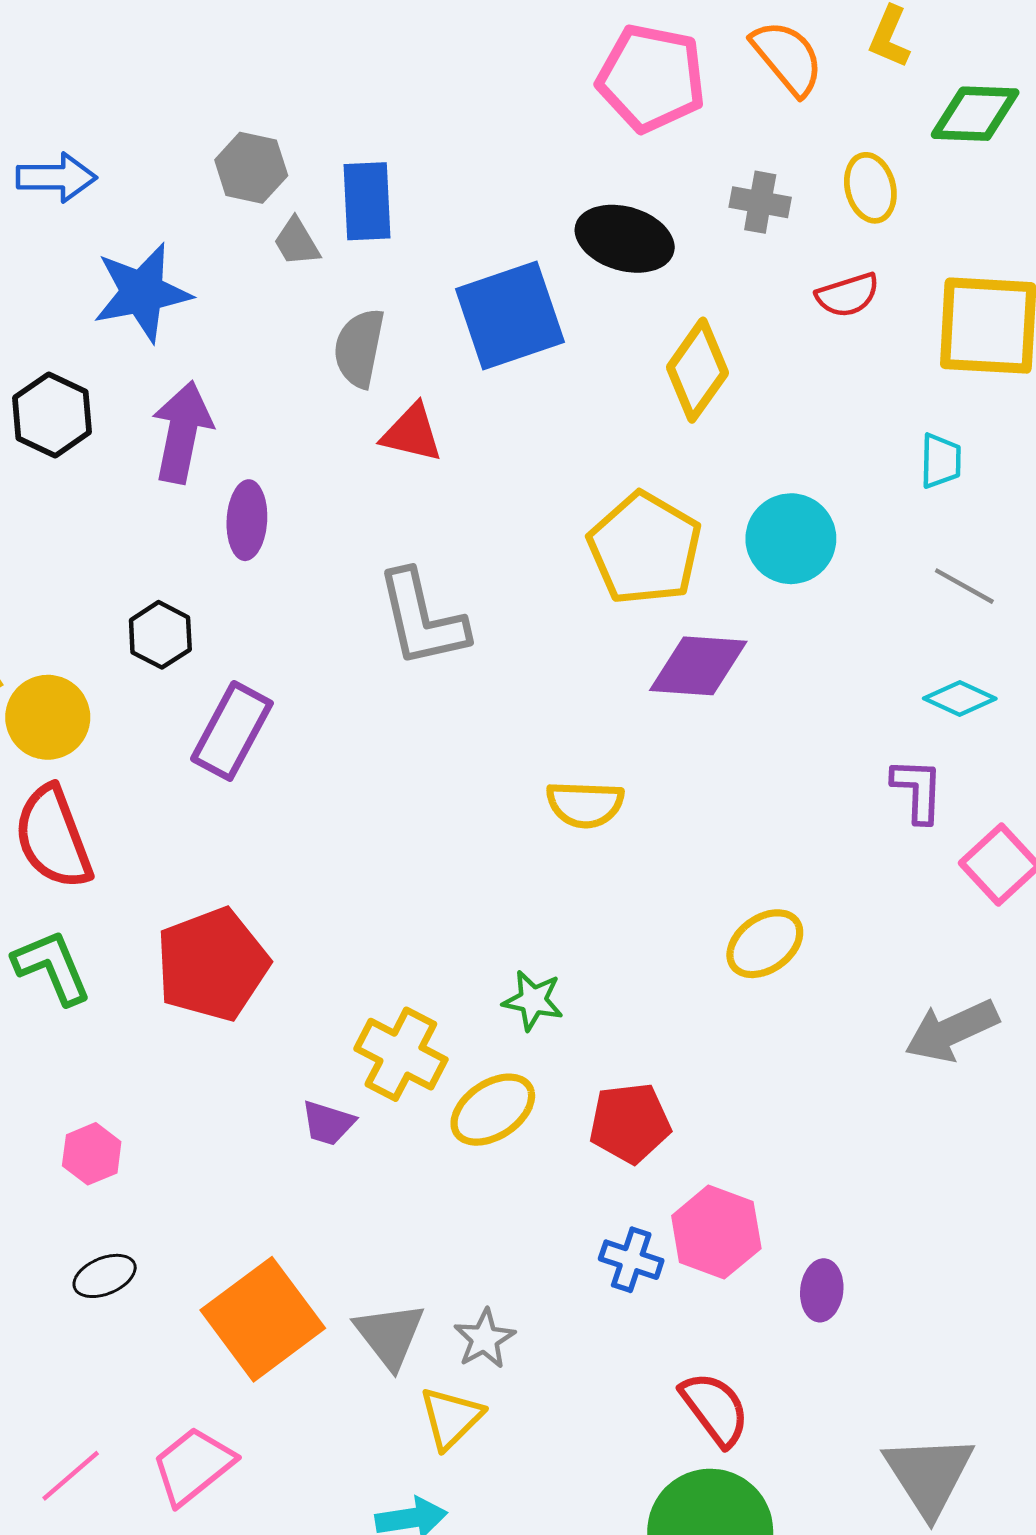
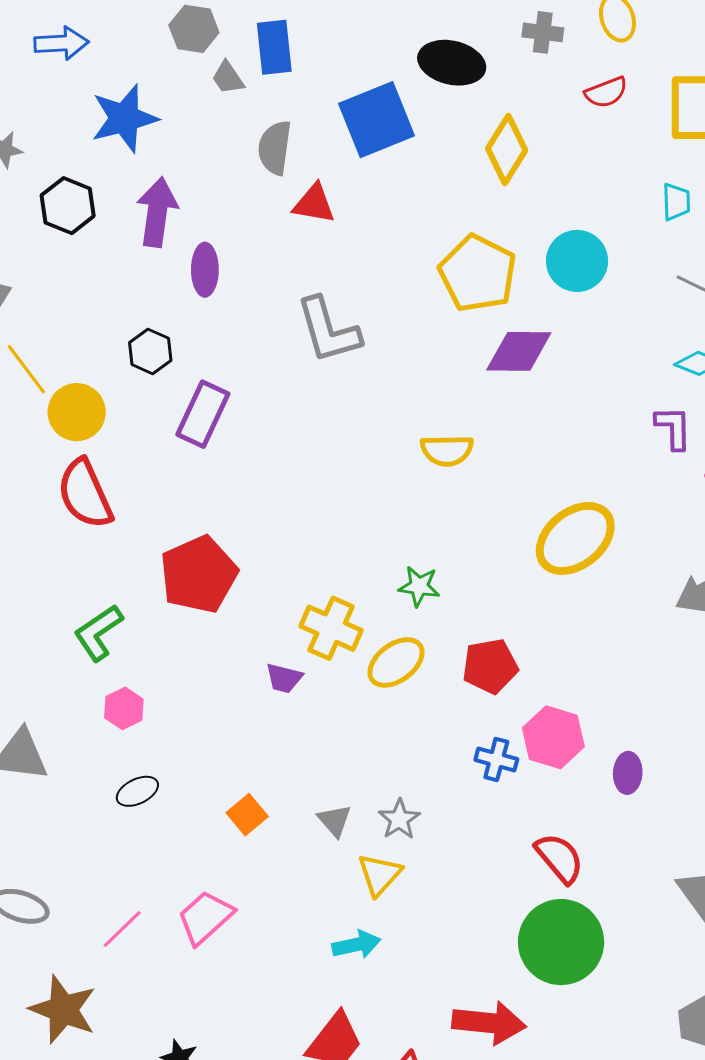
yellow ellipse: (765, 944) -> (575, 538), size x1.5
green L-shape: (52, 967) -> (98, 633), moved, turned -98
orange square: (263, 1319) -> (247, 815), size x0.5
gray triangle: (390, 1335) -> (334, 821), size x0.7

